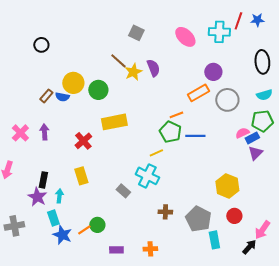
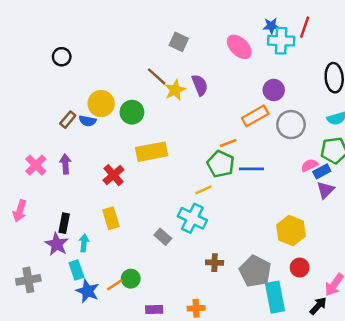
blue star: (257, 20) -> (271, 26), moved
cyan rectangle: (214, 240) -> (275, 297), size x1.4

